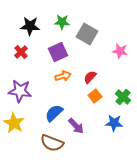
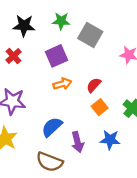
blue star: (114, 123) -> (110, 140), moved
purple arrow: (76, 126) -> (77, 142), turned 30

